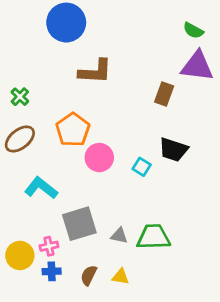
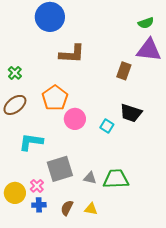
green semicircle: (193, 30) -> (146, 23), turned -49
cyan L-shape: (41, 188) -> (31, 142), turned -30
pink cross: (49, 246) -> (37, 186), turned -32

